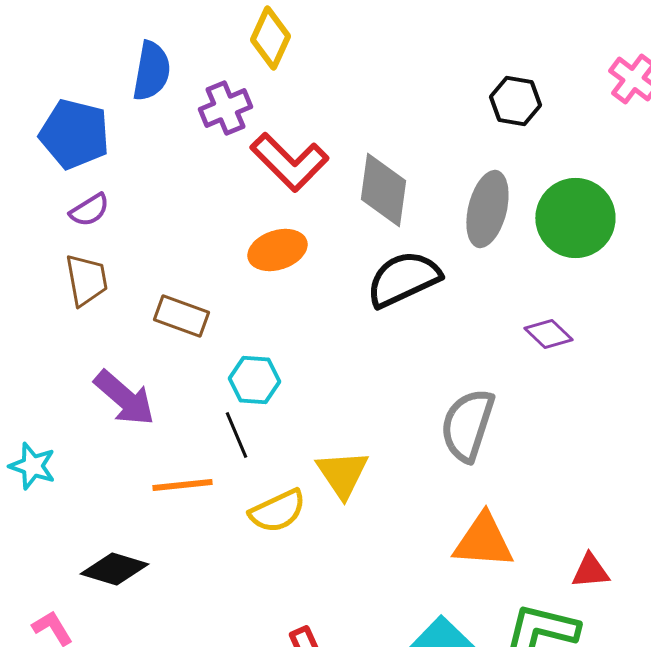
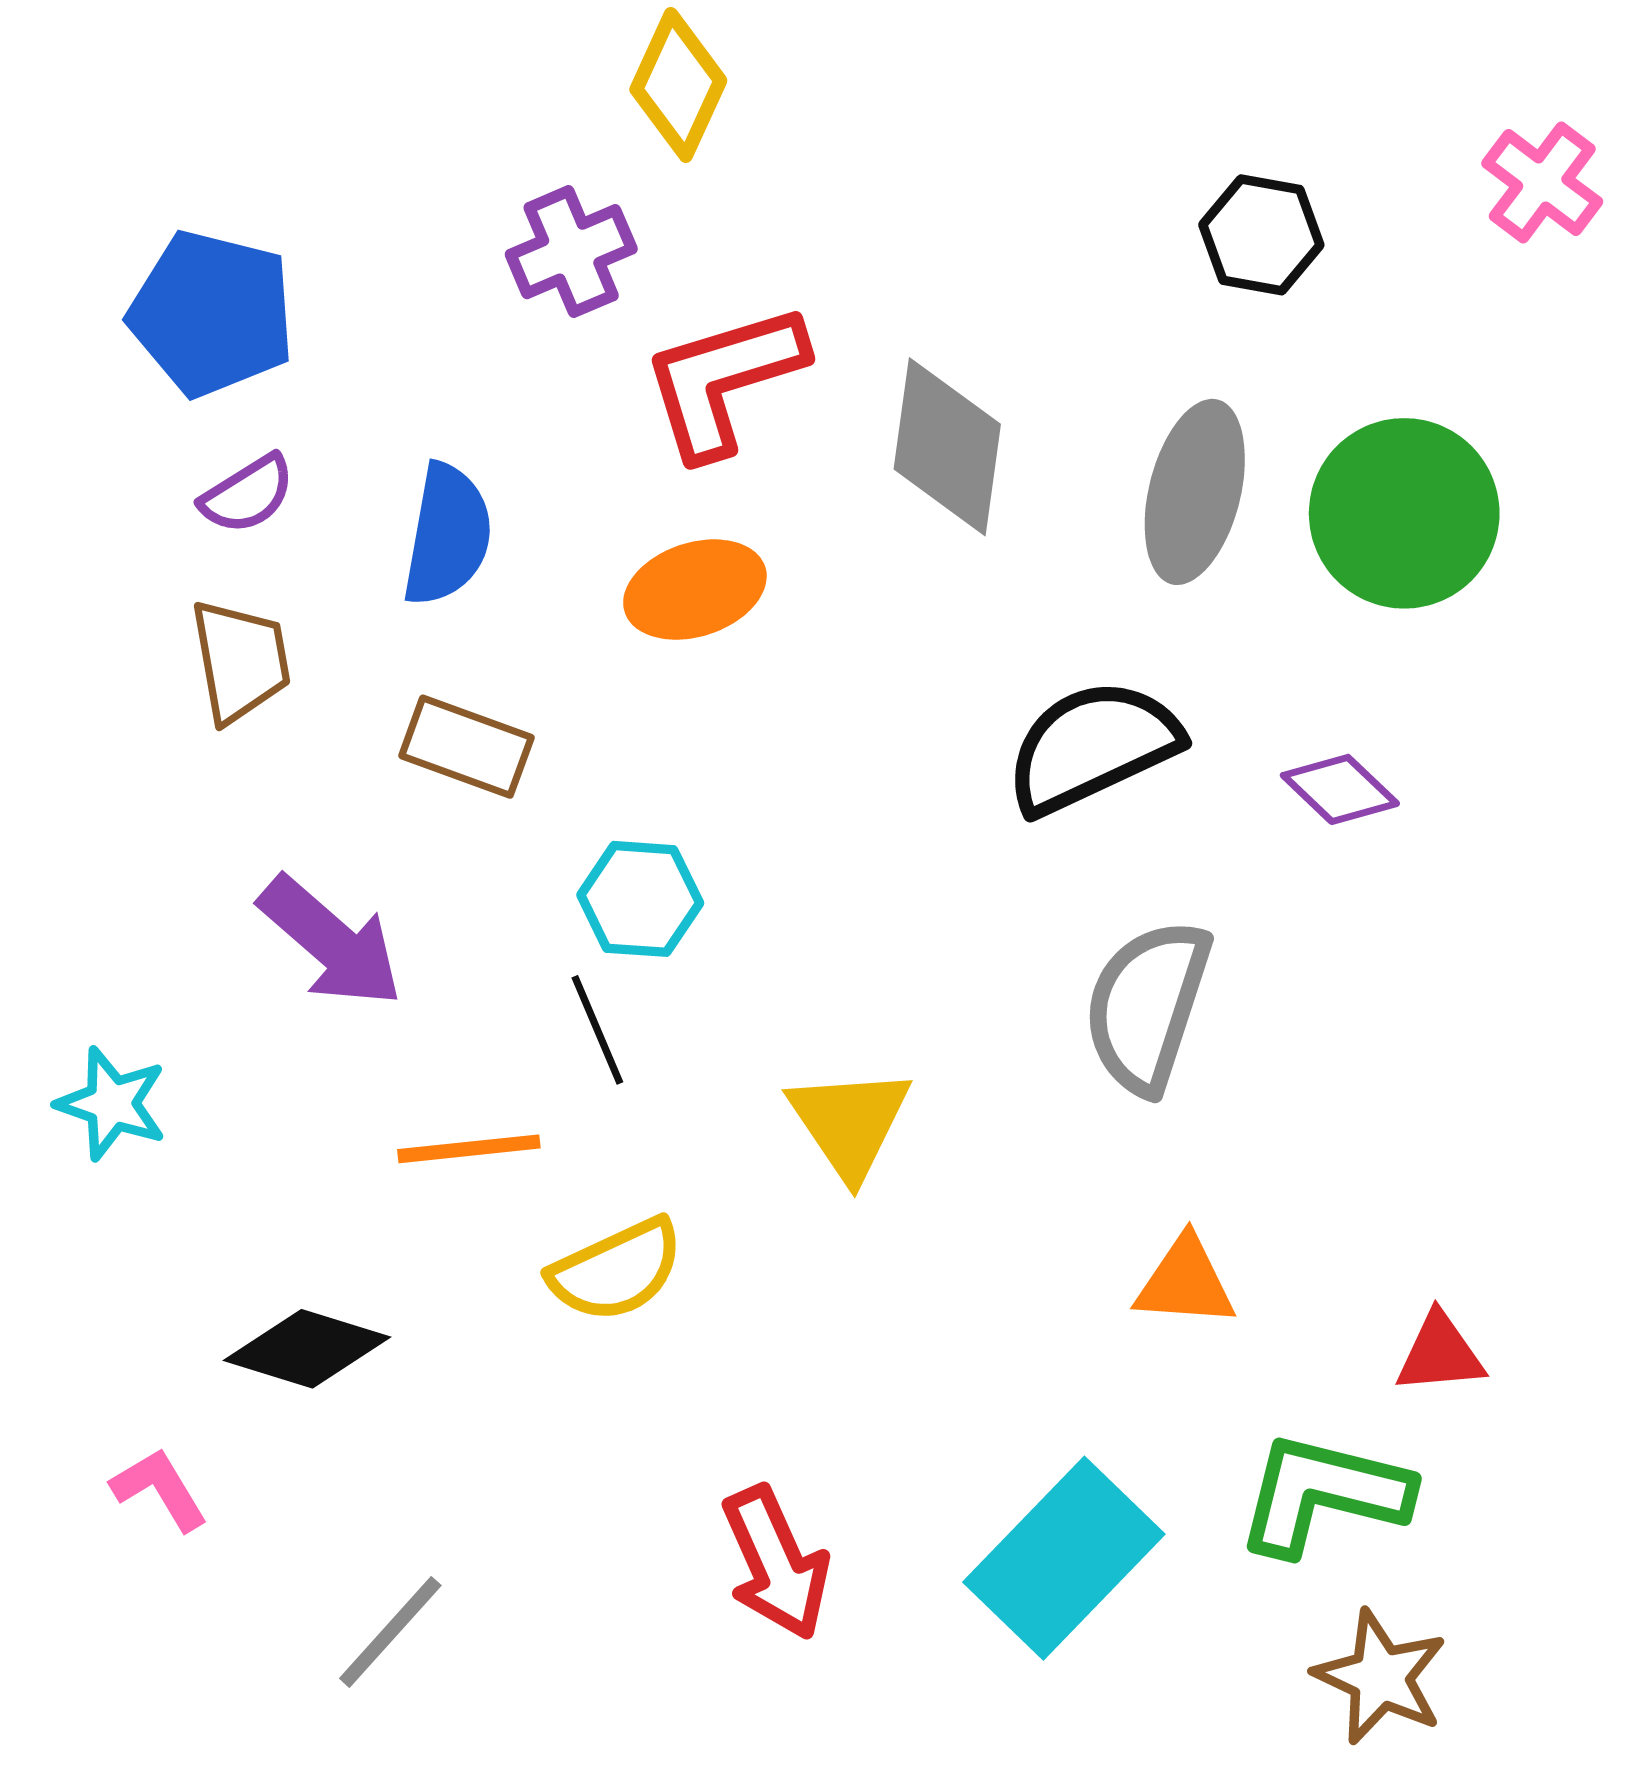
blue semicircle: (151, 71) -> (447, 535), moved
red L-shape: (289, 162) -> (724, 380), turned 118
black semicircle: (403, 279) -> (1092, 747), moved
yellow semicircle: (277, 511) -> (616, 1270), moved
orange triangle: (483, 541) -> (1185, 1282), size x0.7

